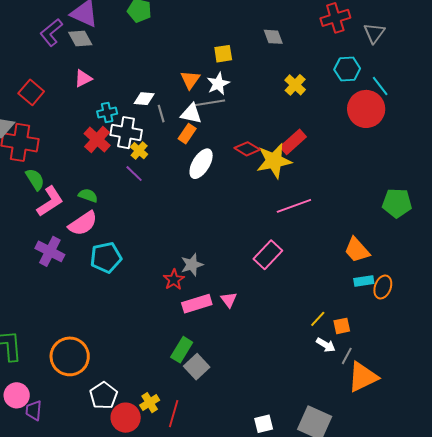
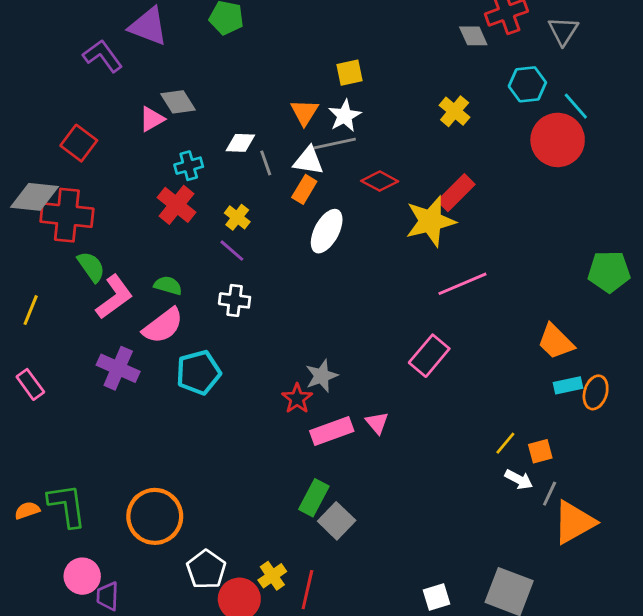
purple L-shape: (51, 32) -> (103, 56), turned 96
gray diamond: (273, 37) -> (473, 36), moved
gray diamond: (80, 38) -> (178, 102), moved
white cross: (126, 133) -> (235, 300), moved, size x0.7
red diamond: (247, 149) -> (380, 181), moved

